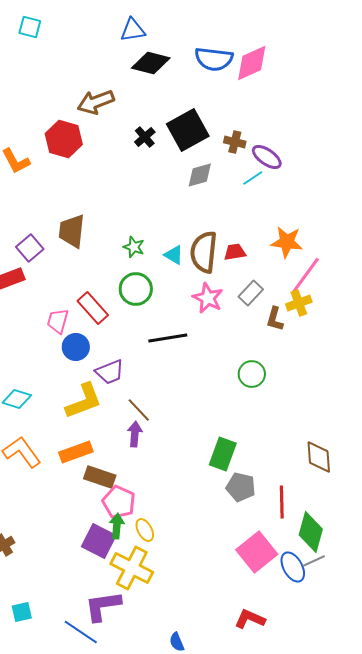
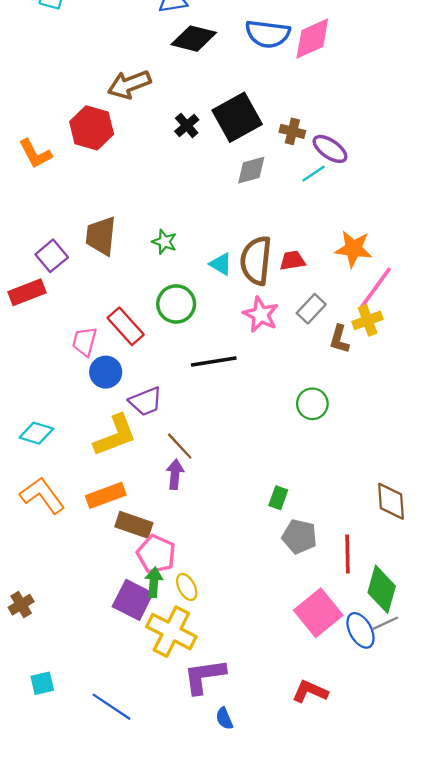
green star: (134, 247) -> (164, 242), moved
green rectangle: (223, 454) -> (278, 498), size x0.6
purple L-shape: (103, 606) -> (204, 676), moved

